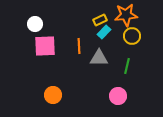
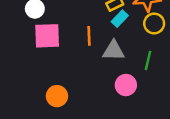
pink circle: (118, 96) -> (126, 85), moved

